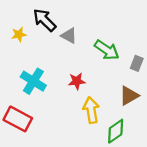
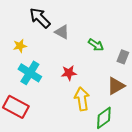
yellow star: (19, 34) -> (20, 46), moved
green arrow: (107, 50) -> (96, 45), size x0.7

